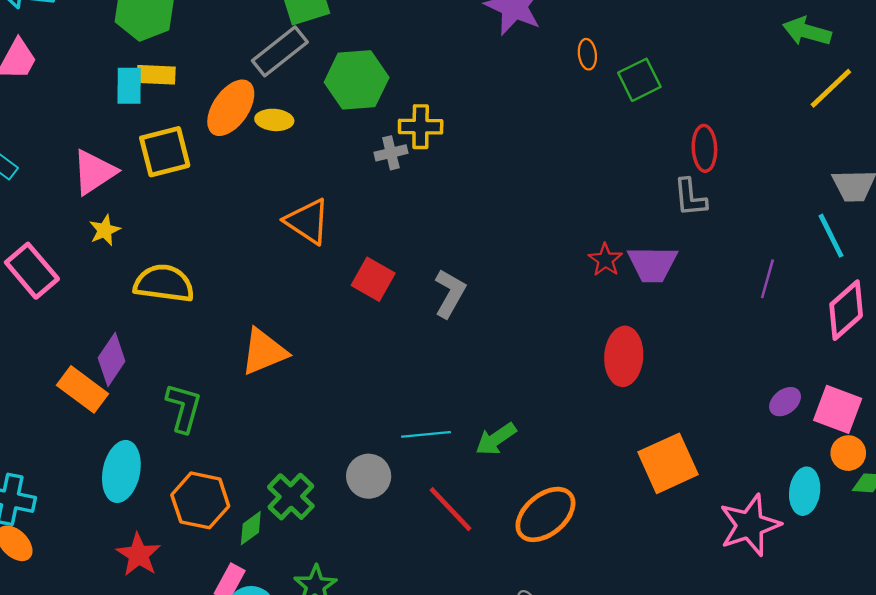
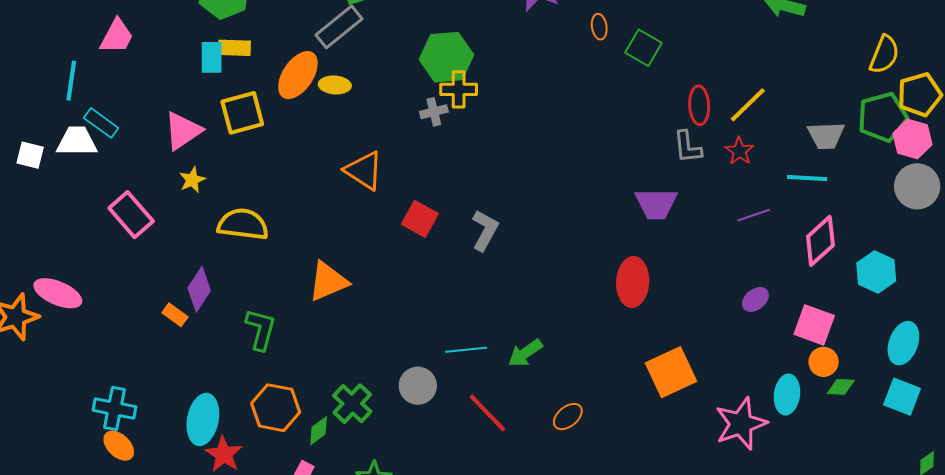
green hexagon: (357, 80) -> (447, 57), moved
green square: (639, 80) -> (643, 48), turned -33
yellow line: (831, 88) -> (748, 105), moved
cyan line: (831, 236) -> (807, 178), turned -60
red star: (605, 260) -> (739, 151), moved
purple line: (767, 279) -> (754, 215), turned 56
orange rectangle: (83, 389) -> (175, 315), size x0.6
purple ellipse: (785, 402) -> (755, 299), moved
cyan ellipse: (121, 471) -> (203, 419), moved
orange ellipse: (545, 514) -> (568, 417), size x0.6

